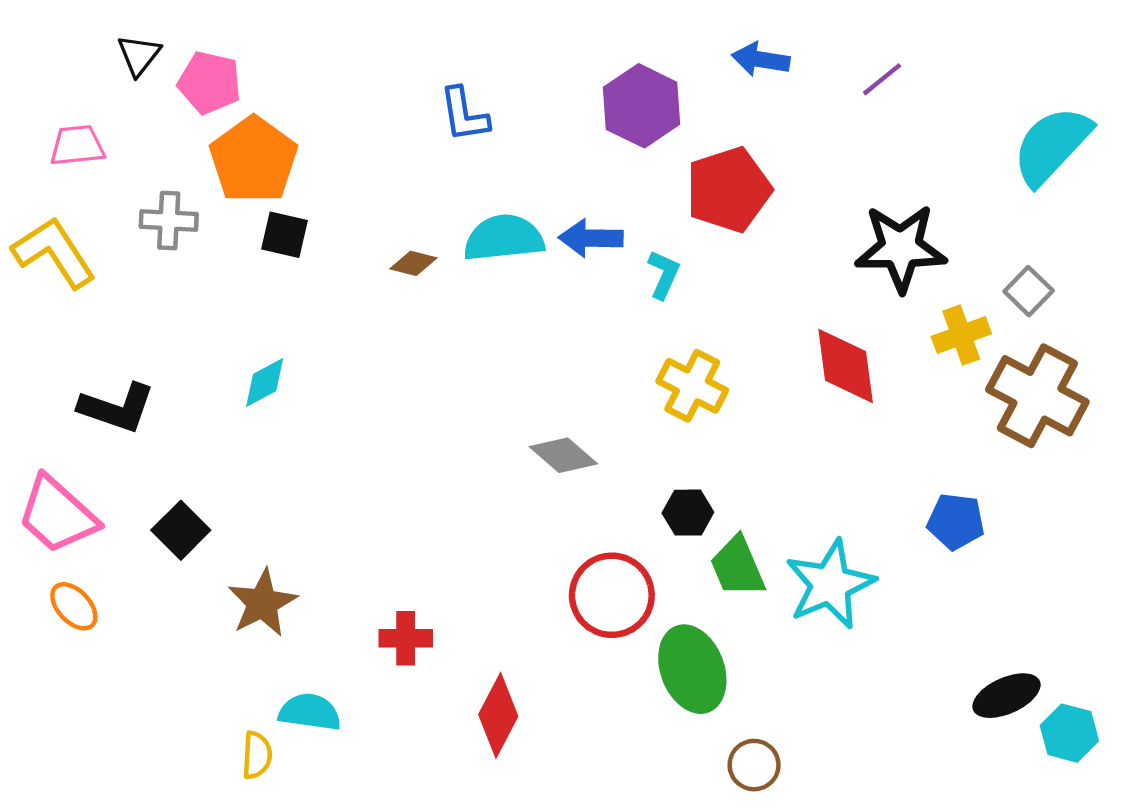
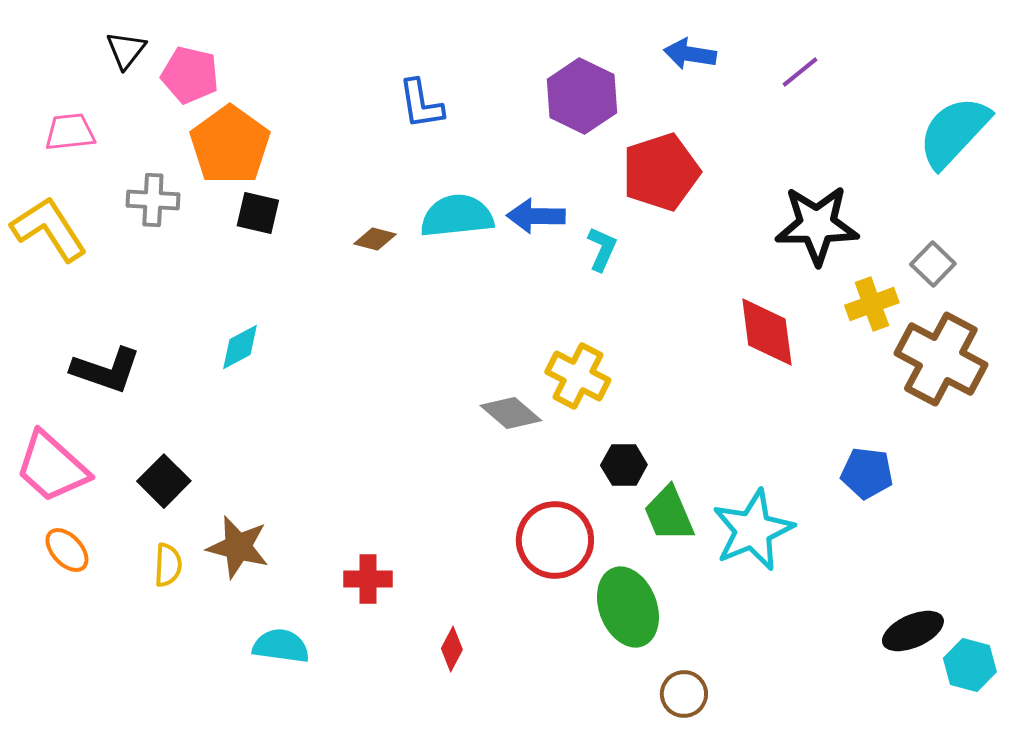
yellow cross: (692, 386) -> (578, 376), moved
brown star: (262, 603) -> (238, 547), turned -30
red diamond: (498, 715) -> (452, 649), size x0.6
yellow semicircle: (257, 755) -> (168, 565), moved

